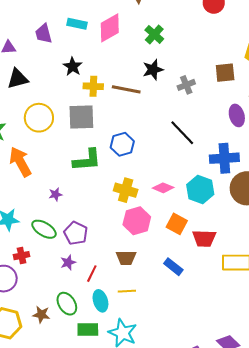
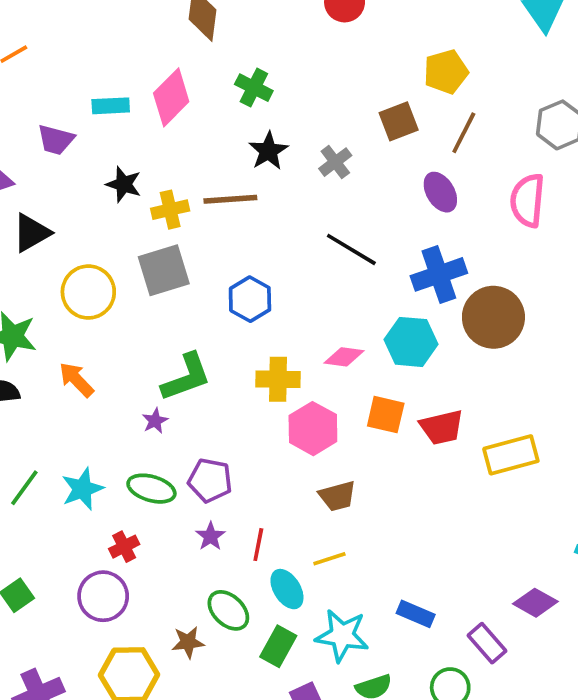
purple trapezoid: (44, 34) -> (56, 140), turned -45
green L-shape: (87, 160) -> (186, 377), moved
orange arrow: (20, 162) -> (76, 380), size x0.7
brown trapezoid: (126, 258) -> (337, 496), moved
blue rectangle: (173, 267) -> (416, 614), moved
green rectangle: (88, 329) -> (278, 646), turned -45

